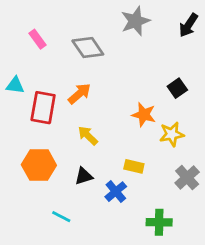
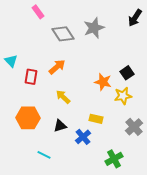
gray star: (135, 21) -> (94, 28), moved
pink rectangle: (37, 39) -> (38, 12), moved
cyan triangle: (15, 85) -> (11, 61), turned 40
black square: (177, 88) -> (127, 73), moved
red rectangle: (43, 108) -> (31, 77), size x0.7
green cross: (159, 222) -> (114, 159), turned -30

